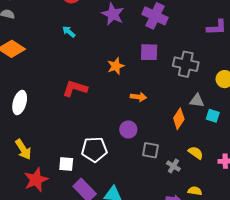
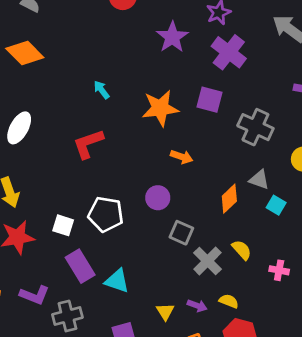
cyan arrow: (69, 32) -> (101, 90), moved
orange star: (116, 66) -> (160, 108), size x1.5
red L-shape: (75, 88) -> (88, 144), moved, turned -50
gray cross: (173, 166) -> (208, 261), size x1.5

